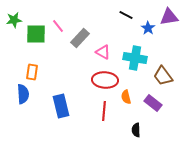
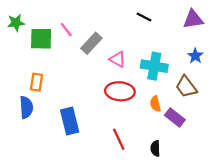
blue star: (148, 28) -> (195, 56), moved
orange semicircle: (126, 97) -> (155, 104), moved
red line: (104, 111) -> (119, 139), moved, turned -30

